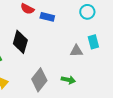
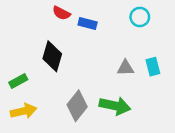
cyan rectangle: (93, 42) -> (153, 67), moved
green arrow: (68, 80) -> (115, 106), size x1.6

